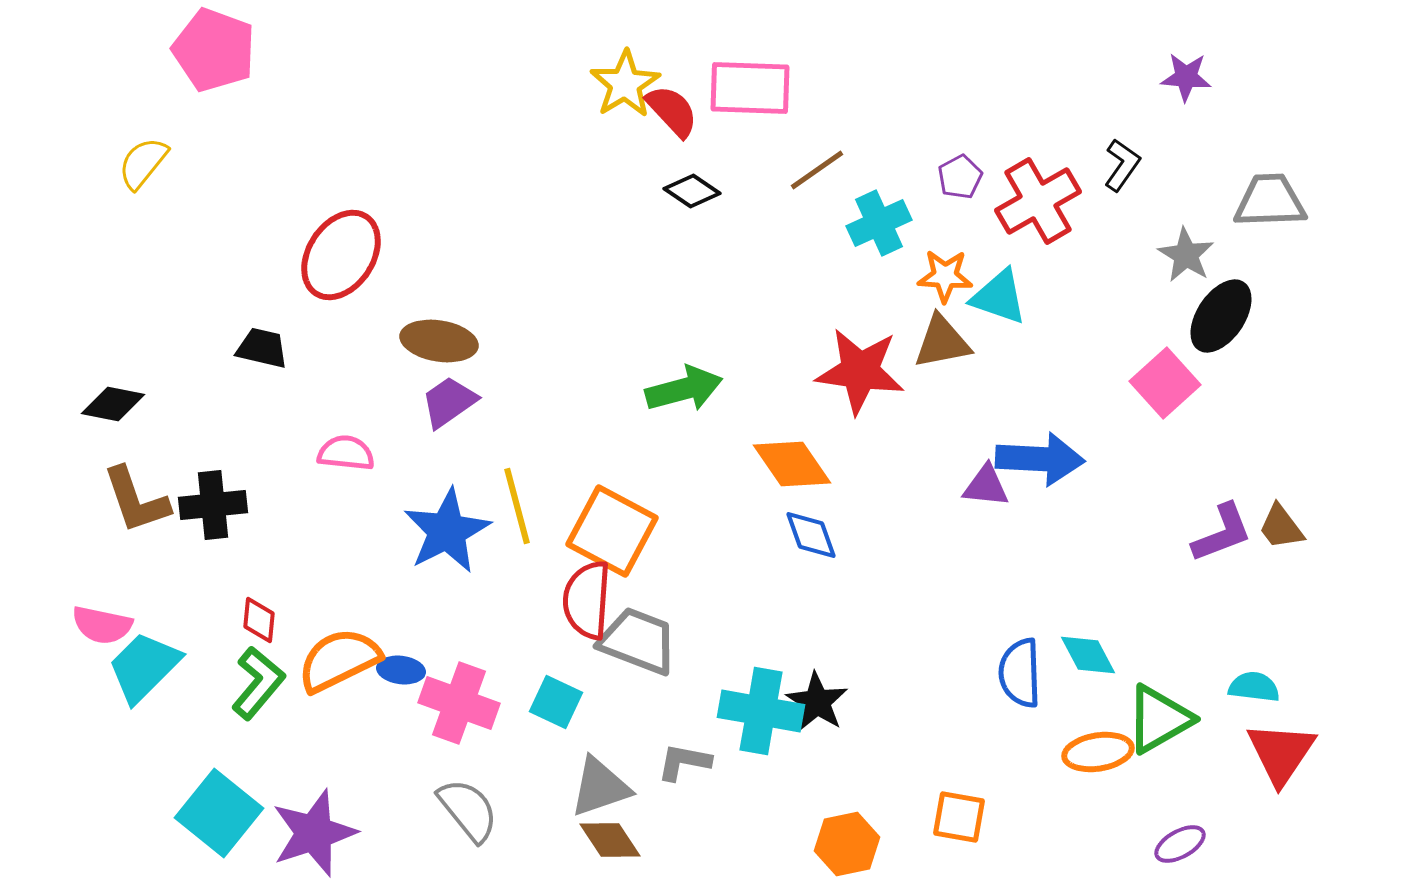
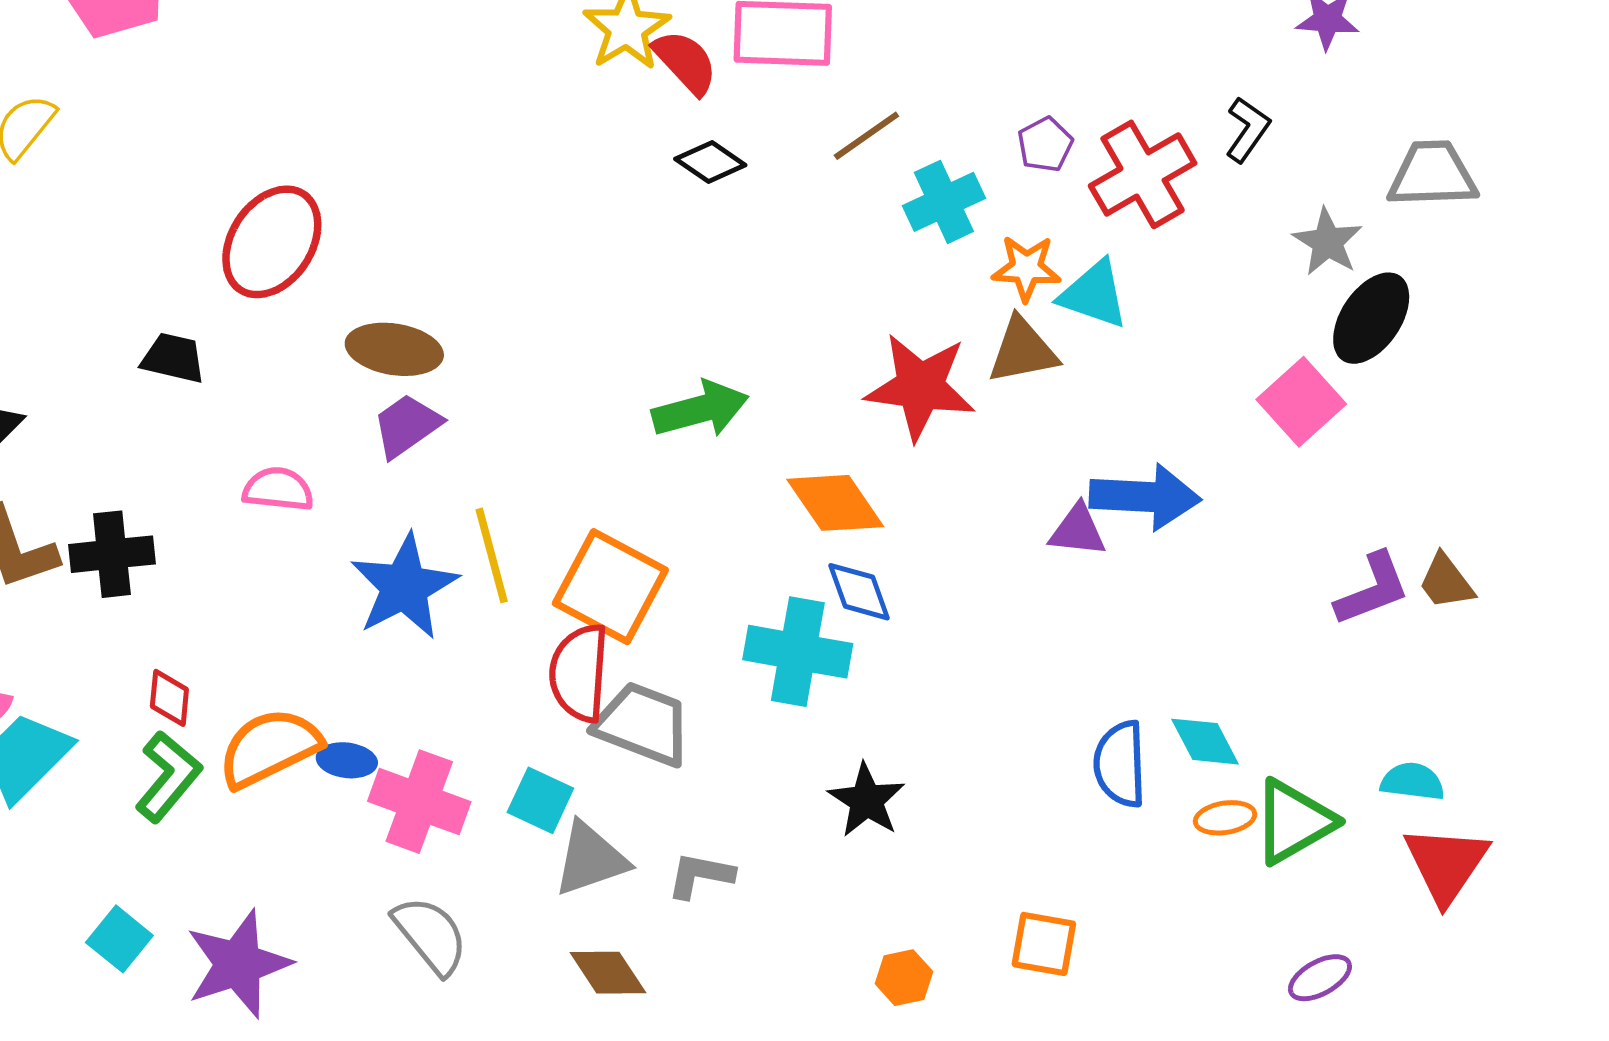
cyan cross: (761, 711) -> (798, 652), moved
orange ellipse: (1098, 752) -> (1225, 818), moved, size x0.7
gray triangle: (600, 787) -> (590, 859), moved
cyan square: (219, 813) -> (119, 939), size x0.6
orange hexagon: (847, 844) -> (904, 978), size x0.7

